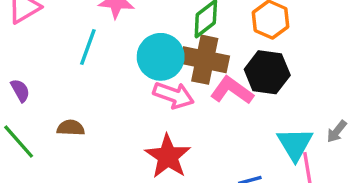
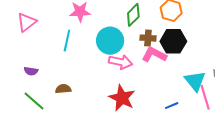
brown cross: (205, 60) -> (148, 38), moved, size x0.6
purple semicircle: (20, 90) -> (31, 71), turned 136

